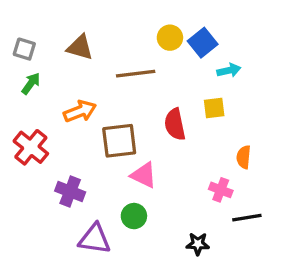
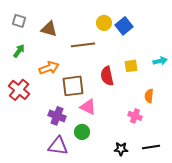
gray square: (24, 49) -> (19, 21), moved
cyan arrow: (229, 70) -> (160, 61), moved
purple cross: (70, 191) -> (57, 116), moved
black line: (247, 218) -> (151, 147), moved

